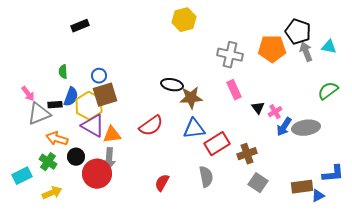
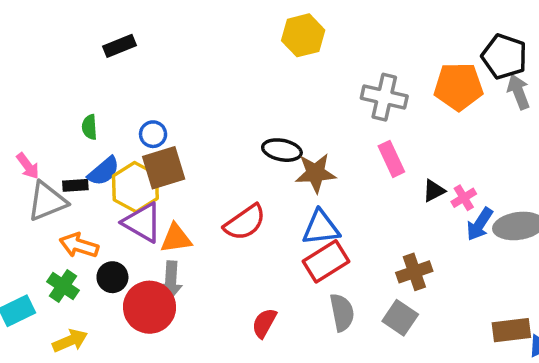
blue semicircle: (71, 97) -> (104, 171), turned 30
black triangle: (258, 108) -> (434, 191), turned 40
red rectangle: (217, 144) -> (326, 261), moved
gray square: (258, 183) -> (400, 318), moved

